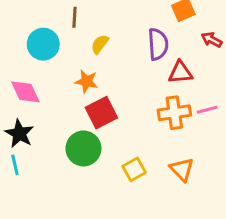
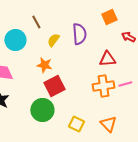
brown line: (75, 17) -> (36, 22), turned -32
purple semicircle: (158, 44) -> (79, 34), moved
yellow square: (134, 169) -> (76, 124), turned -35

